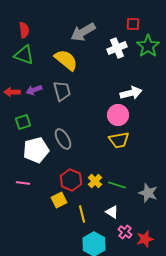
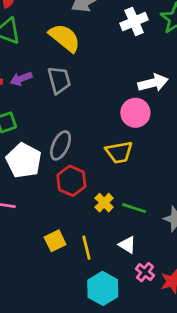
gray ellipse: (63, 139) -> (61, 145), turned 55
yellow trapezoid: (119, 140) -> (119, 152), moved
white pentagon: (36, 150) -> (24, 160), turned -30
red hexagon: (71, 180) -> (71, 181), moved
yellow square: (59, 200) -> (55, 241), moved

